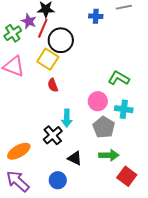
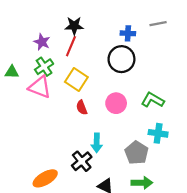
purple star: (29, 21) -> (42, 42), moved
green cross: (13, 33) -> (44, 67), moved
black circle: (61, 40) -> (121, 59), moved
pink circle: (98, 101) -> (116, 103), moved

